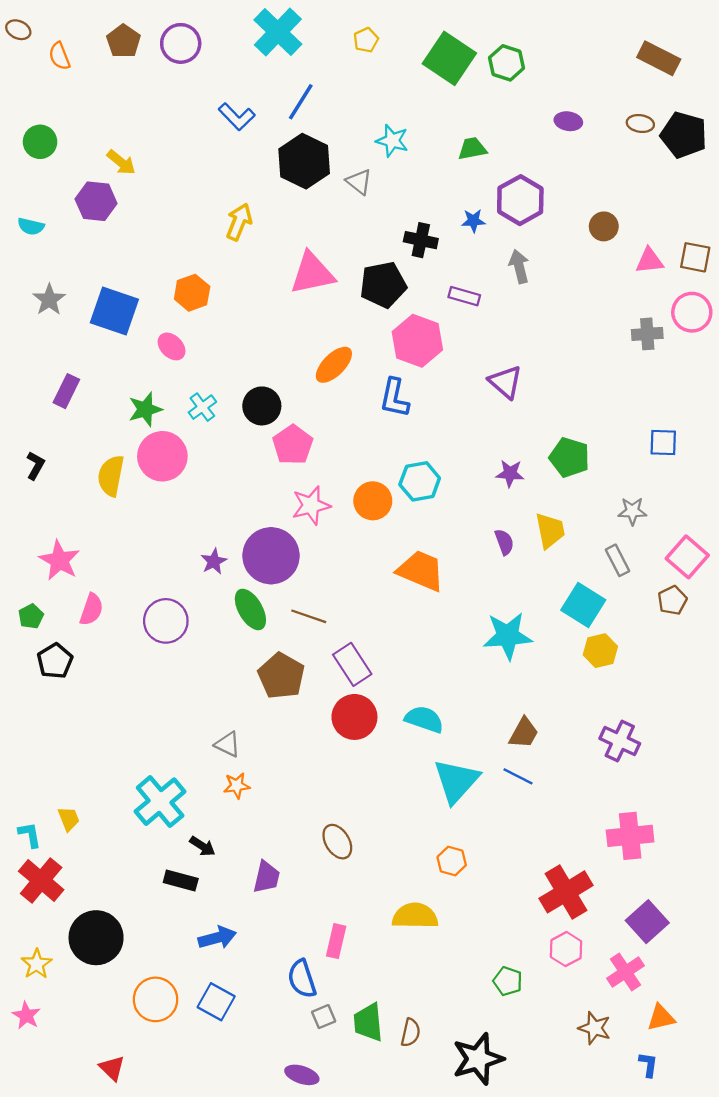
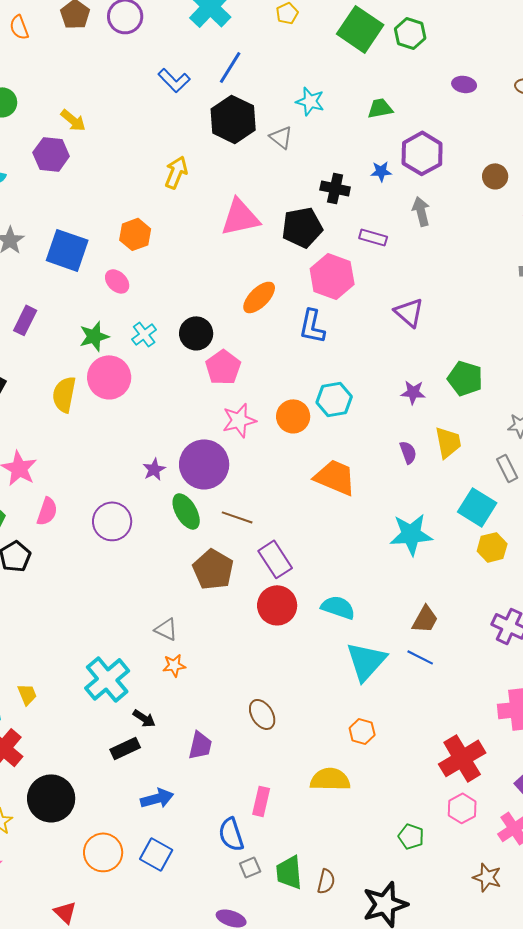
black rectangle: (181, 880) -> (125, 748), turned -40

